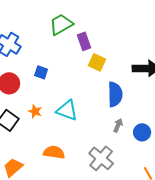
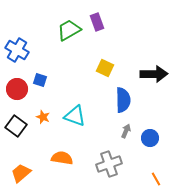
purple rectangle: (84, 41) -> (97, 22), moved
blue square: (41, 72) -> (40, 80), moved
gray cross: (101, 158) -> (109, 164), turned 30

